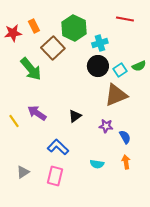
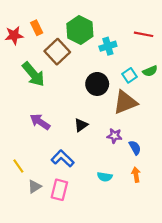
red line: (125, 19) -> (144, 34), moved
black circle: (98, 66) -> (97, 84), moved
yellow line: (14, 121) -> (18, 166), moved
gray triangle: (23, 172) -> (35, 187), moved

